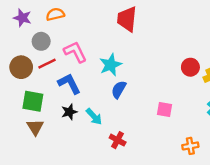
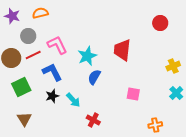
red trapezoid: (127, 19) -> (122, 50), moved
red circle: (190, 67) -> (160, 23), moved
green square: (33, 101) -> (21, 87), turned -36
brown triangle: (35, 127) -> (24, 119), moved

